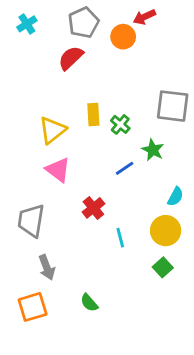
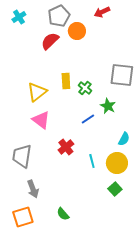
orange circle: (123, 37) -> (77, 31), moved
cyan line: (120, 238) -> (92, 161), moved

